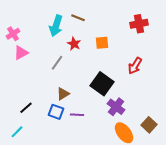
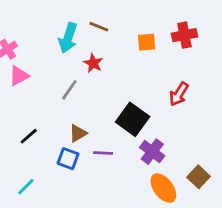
orange square: (102, 43) -> (147, 42), moved
black line: (26, 108) -> (29, 136), moved
purple line: (77, 115) -> (103, 153), moved
cyan line: (17, 132) -> (26, 187), moved

